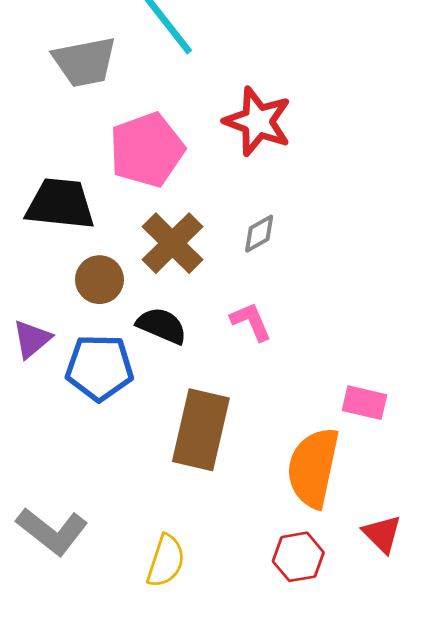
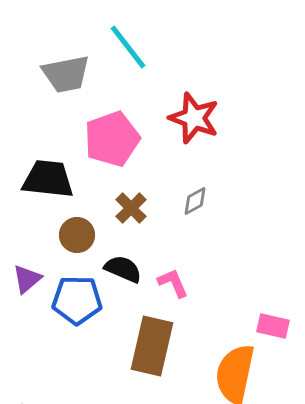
brown cross: (172, 243) -> (131, 208), size x0.7
pink L-shape: (251, 322) -> (173, 283), moved

